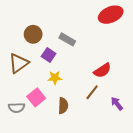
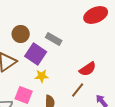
purple square: (49, 55) -> (36, 54), size x1.5
pink square: (36, 97) -> (24, 95), turned -30

